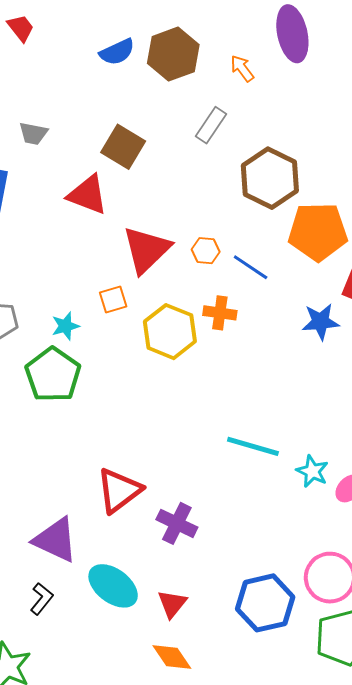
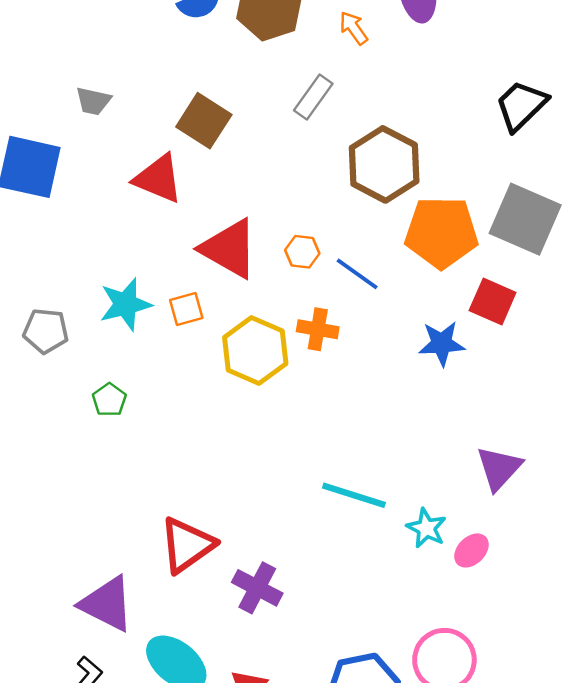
red triangle: (147, 250) -> (229, 249), turned -48
cyan star: (65, 326) -> (125, 304), moved, size x1.5
green pentagon: (53, 375) -> (109, 400), size x0.5

